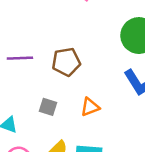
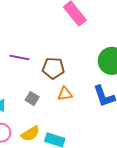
orange triangle: (90, 107) -> (65, 94), moved

